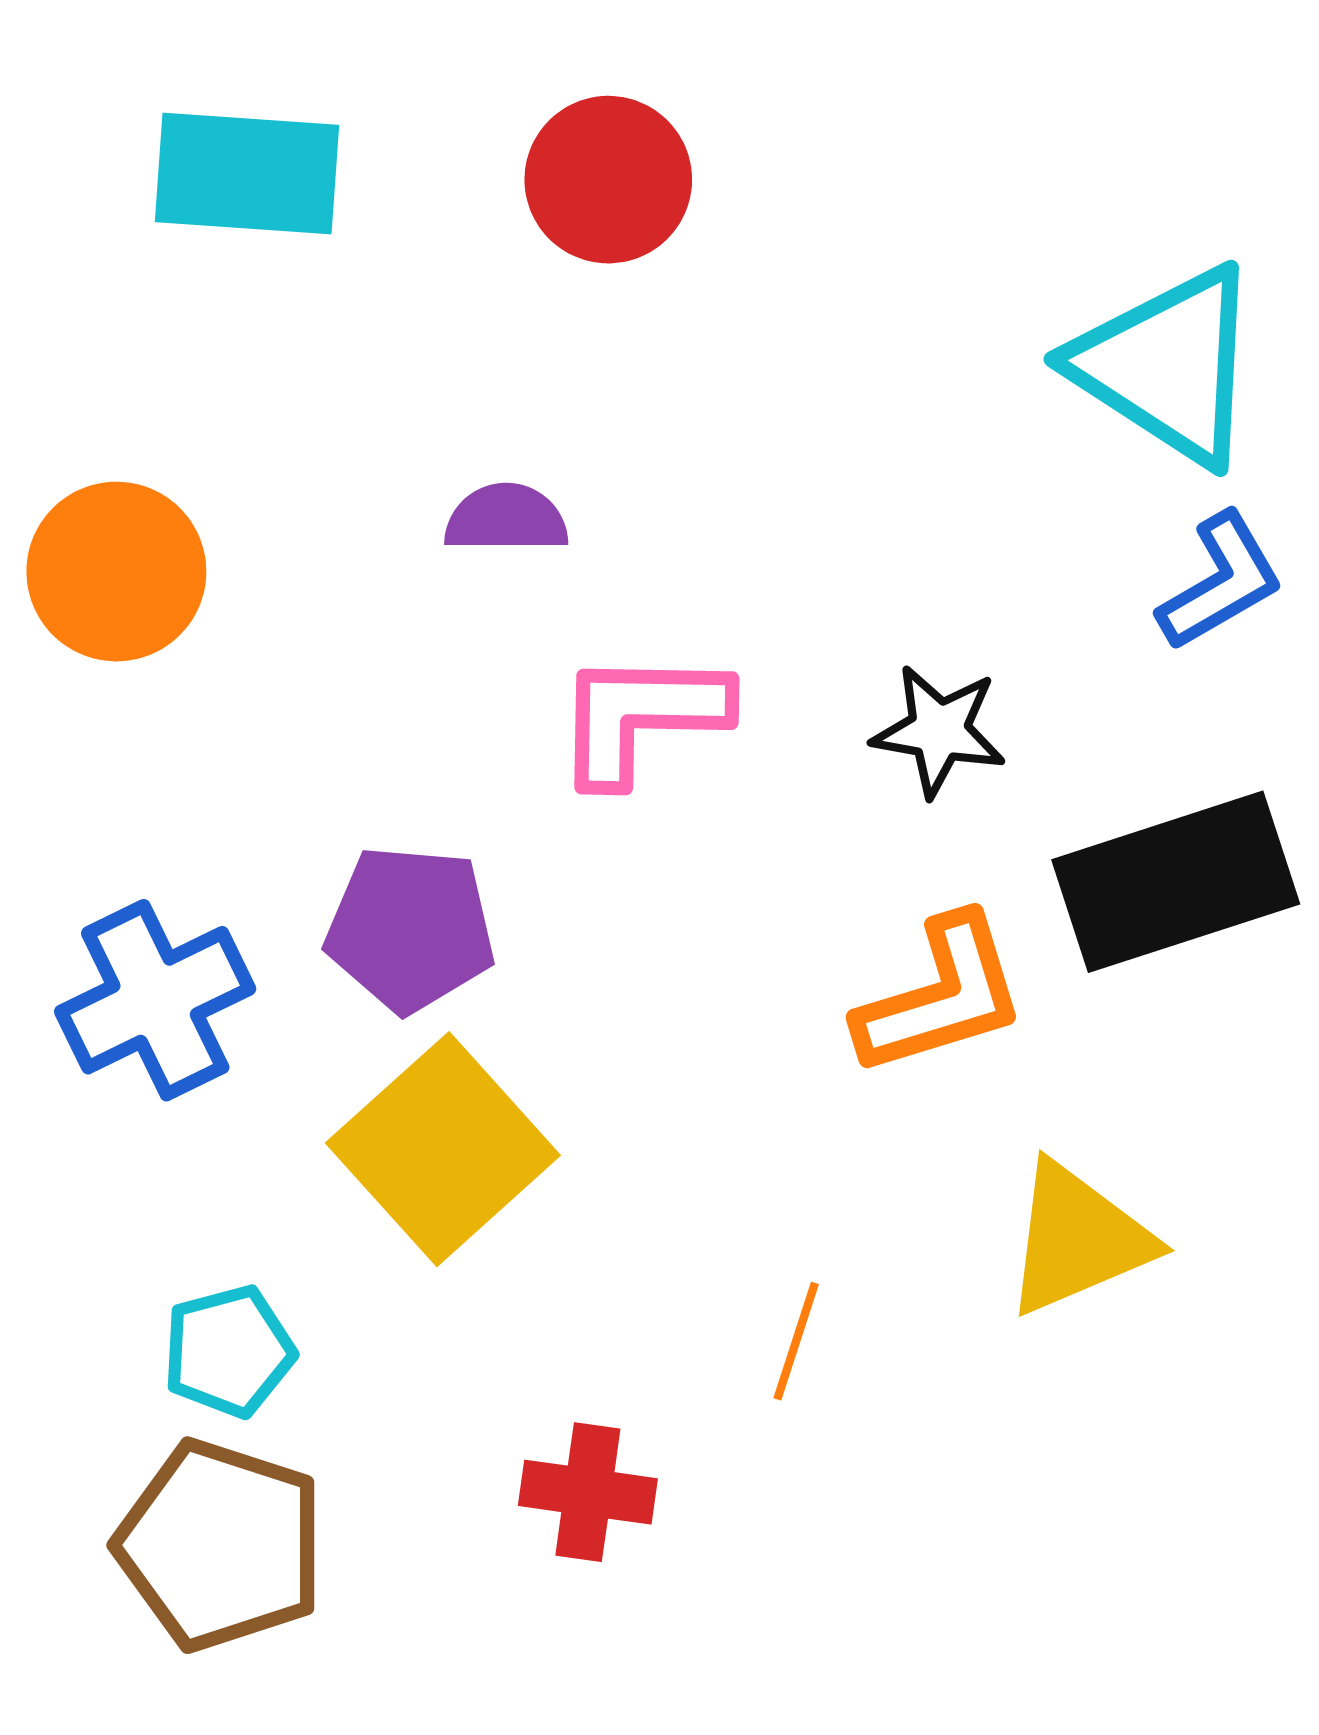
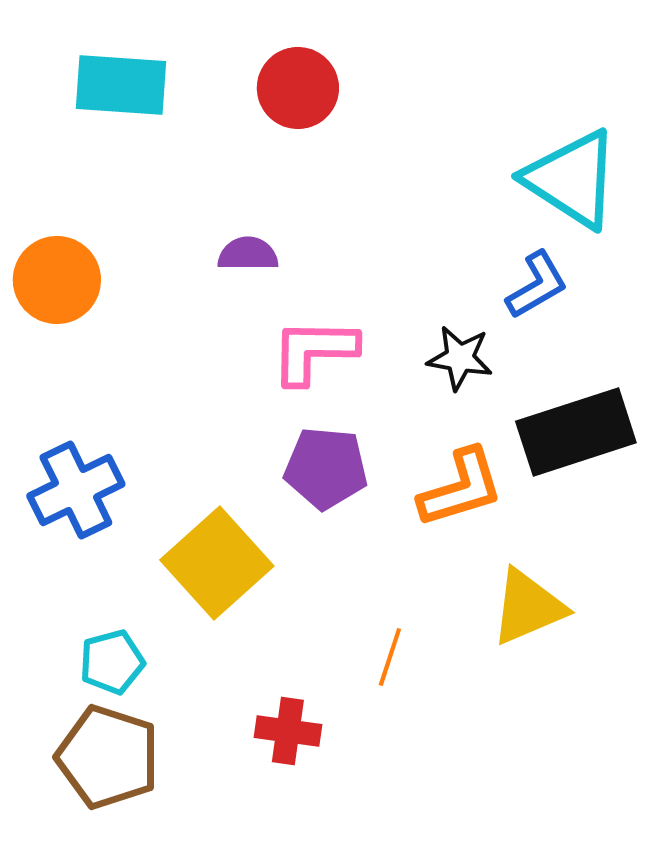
blue L-shape: (1221, 582) -> (537, 285), moved
purple pentagon: (410, 929) -> (326, 468), moved

